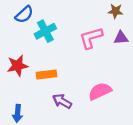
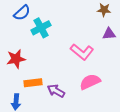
pink L-shape: (91, 38) -> (82, 52), moved, turned -125
orange rectangle: (46, 75) -> (33, 83), moved

